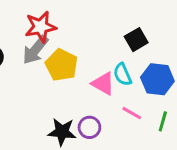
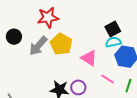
gray arrow: (35, 50) -> (38, 46), moved
cyan semicircle: (123, 74) -> (113, 42), moved, turned 98

